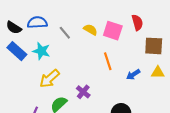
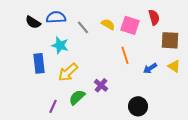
blue rectangle: (17, 51) -> (39, 63), moved, turned 42
yellow triangle: (158, 72) -> (174, 66), turned 32

